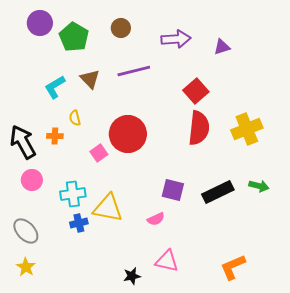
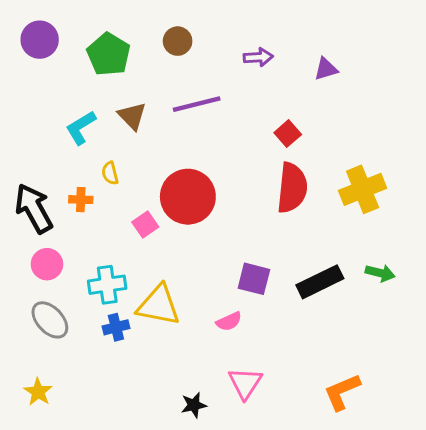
purple circle: (40, 23) -> (40, 40), moved
purple arrow: (176, 39) -> (258, 57), size x0.7
red square: (196, 91) -> (288, 134), size x0.7
gray ellipse: (26, 231) -> (50, 320), moved
pink triangle: (167, 261) -> (245, 383), turned 50

